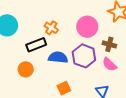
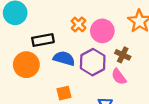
orange cross: (51, 28) -> (79, 24), moved
orange circle: (26, 69) -> (26, 65), size x1.5

